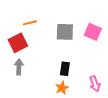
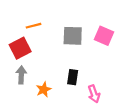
pink arrow: (95, 84) -> (94, 94), moved
orange star: (62, 88) -> (44, 89), moved

